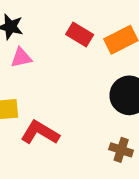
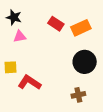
brown cross: (121, 150) -> (78, 95), turned -32

